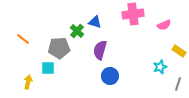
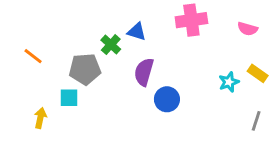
pink semicircle: (164, 25) -> (248, 29), moved, turned 40
cyan star: (160, 67) -> (229, 82), moved
blue circle: (110, 76) -> (167, 99), moved

